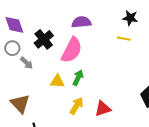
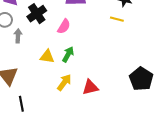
pink semicircle: (72, 50) -> (64, 26), size x0.6
gray arrow: (27, 63) -> (18, 36), turned -136

